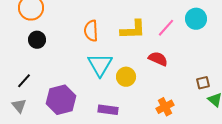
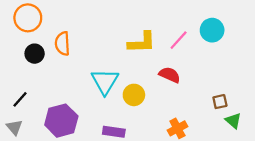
orange semicircle: (91, 31) -> (62, 44), moved

